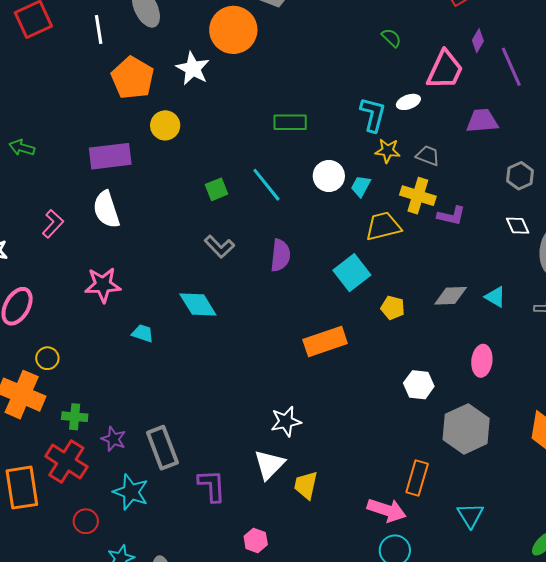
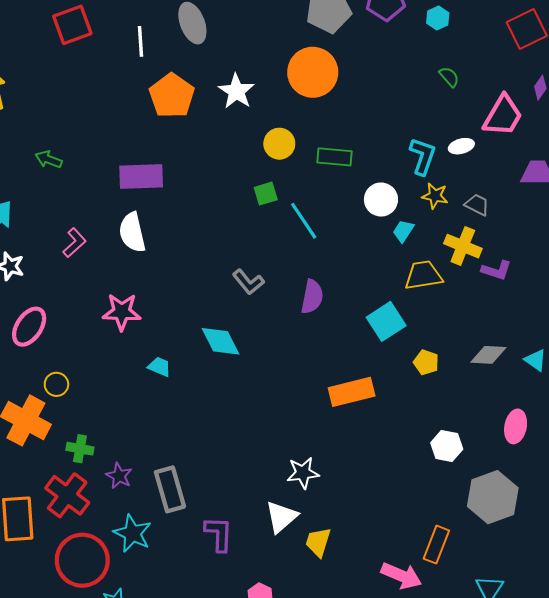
orange circle: (233, 30) -> (313, 72), moved
yellow circle: (165, 125) -> (279, 144), moved
white circle: (329, 176) -> (381, 199), moved
green square: (217, 189) -> (266, 194), moved
red circle: (86, 521) -> (82, 560), size x2.0

